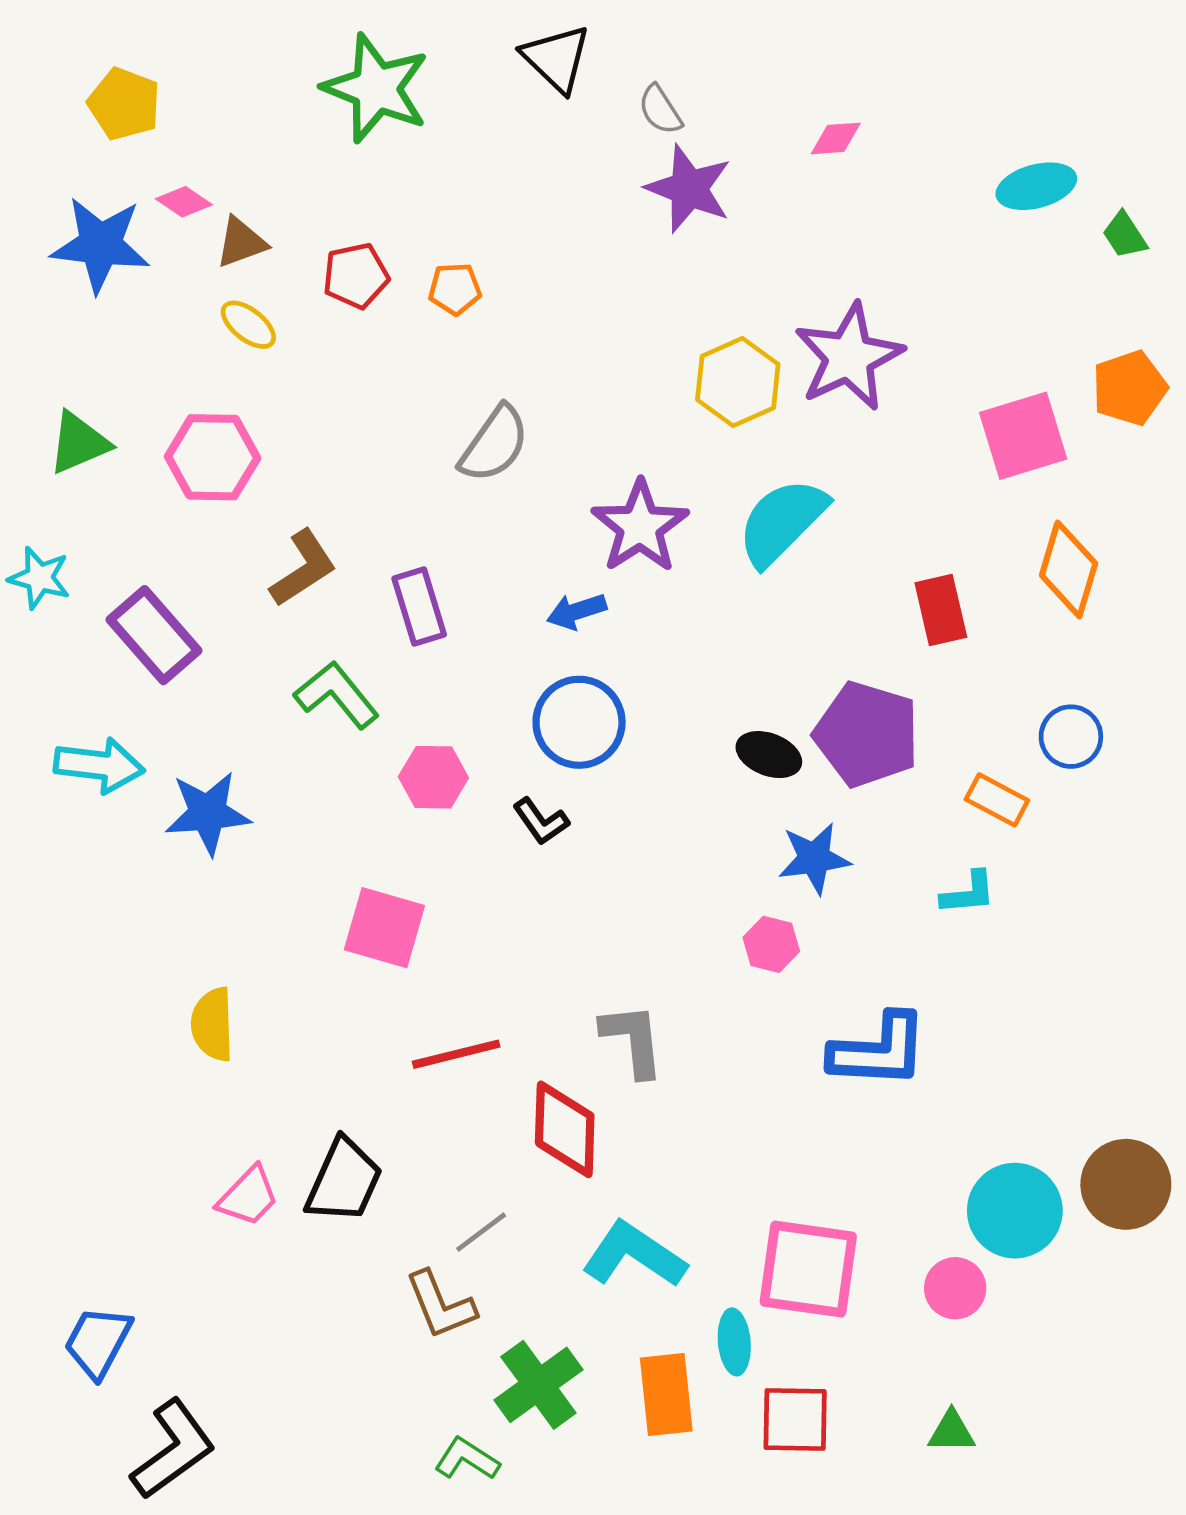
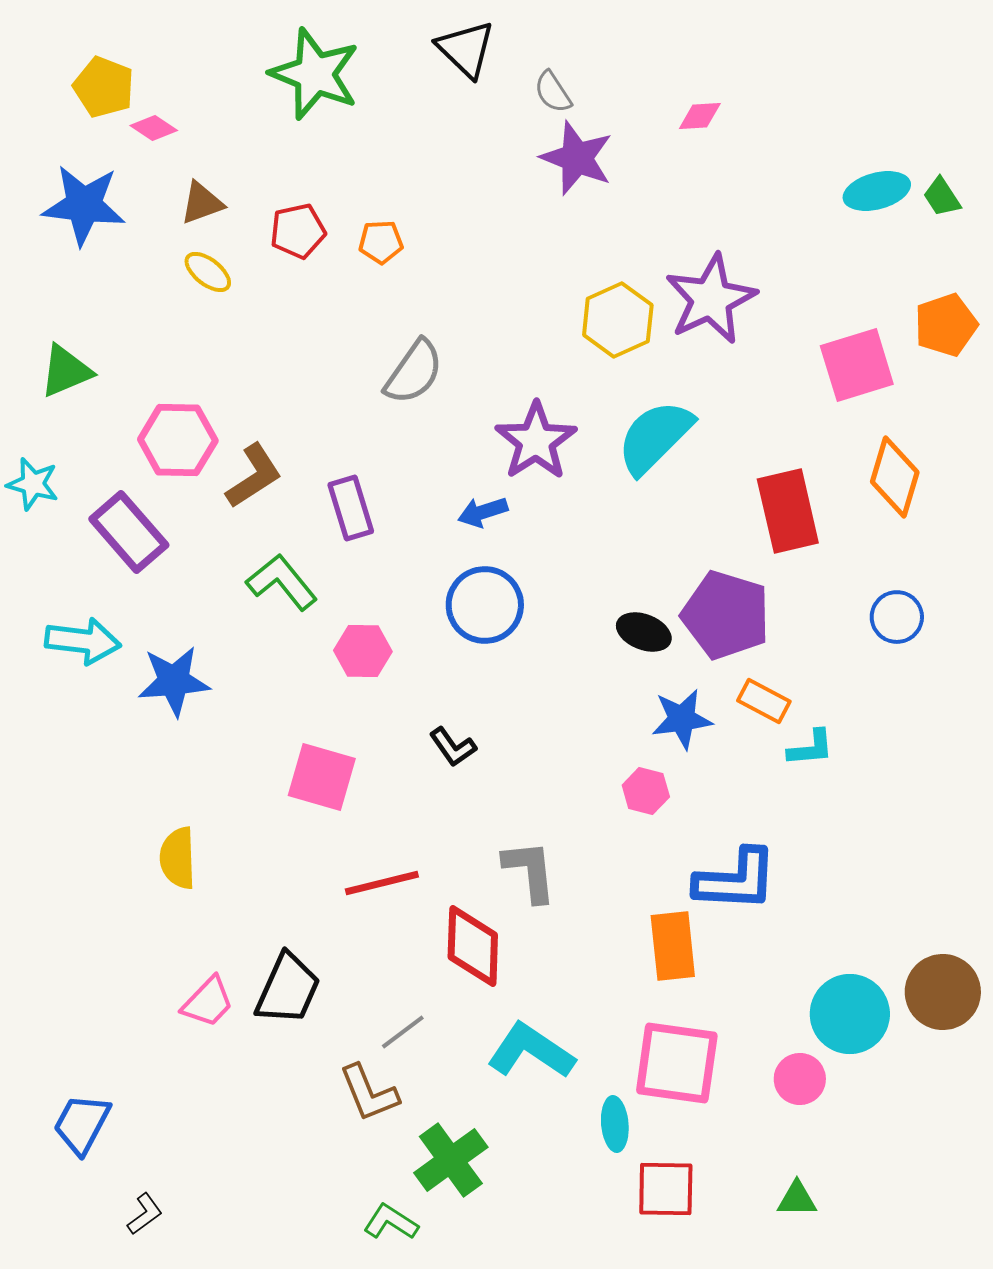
cyan ellipse: (1036, 186) -> (877, 191), moved
pink diamond: (184, 202) -> (154, 128), moved
pink hexagon: (213, 457) -> (178, 440), moved
red rectangle: (941, 610) -> (788, 511), size x1.4
orange rectangle: (997, 800) -> (764, 701), moved
black L-shape: (541, 821) -> (453, 747), moved
orange rectangle: (666, 1394) -> (673, 946), moved
black L-shape: (173, 1449) -> (145, 1214), size x0.5

